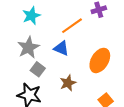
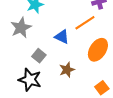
orange line: (72, 26) -> (85, 23), moved
gray star: (28, 47) -> (21, 28), moved

